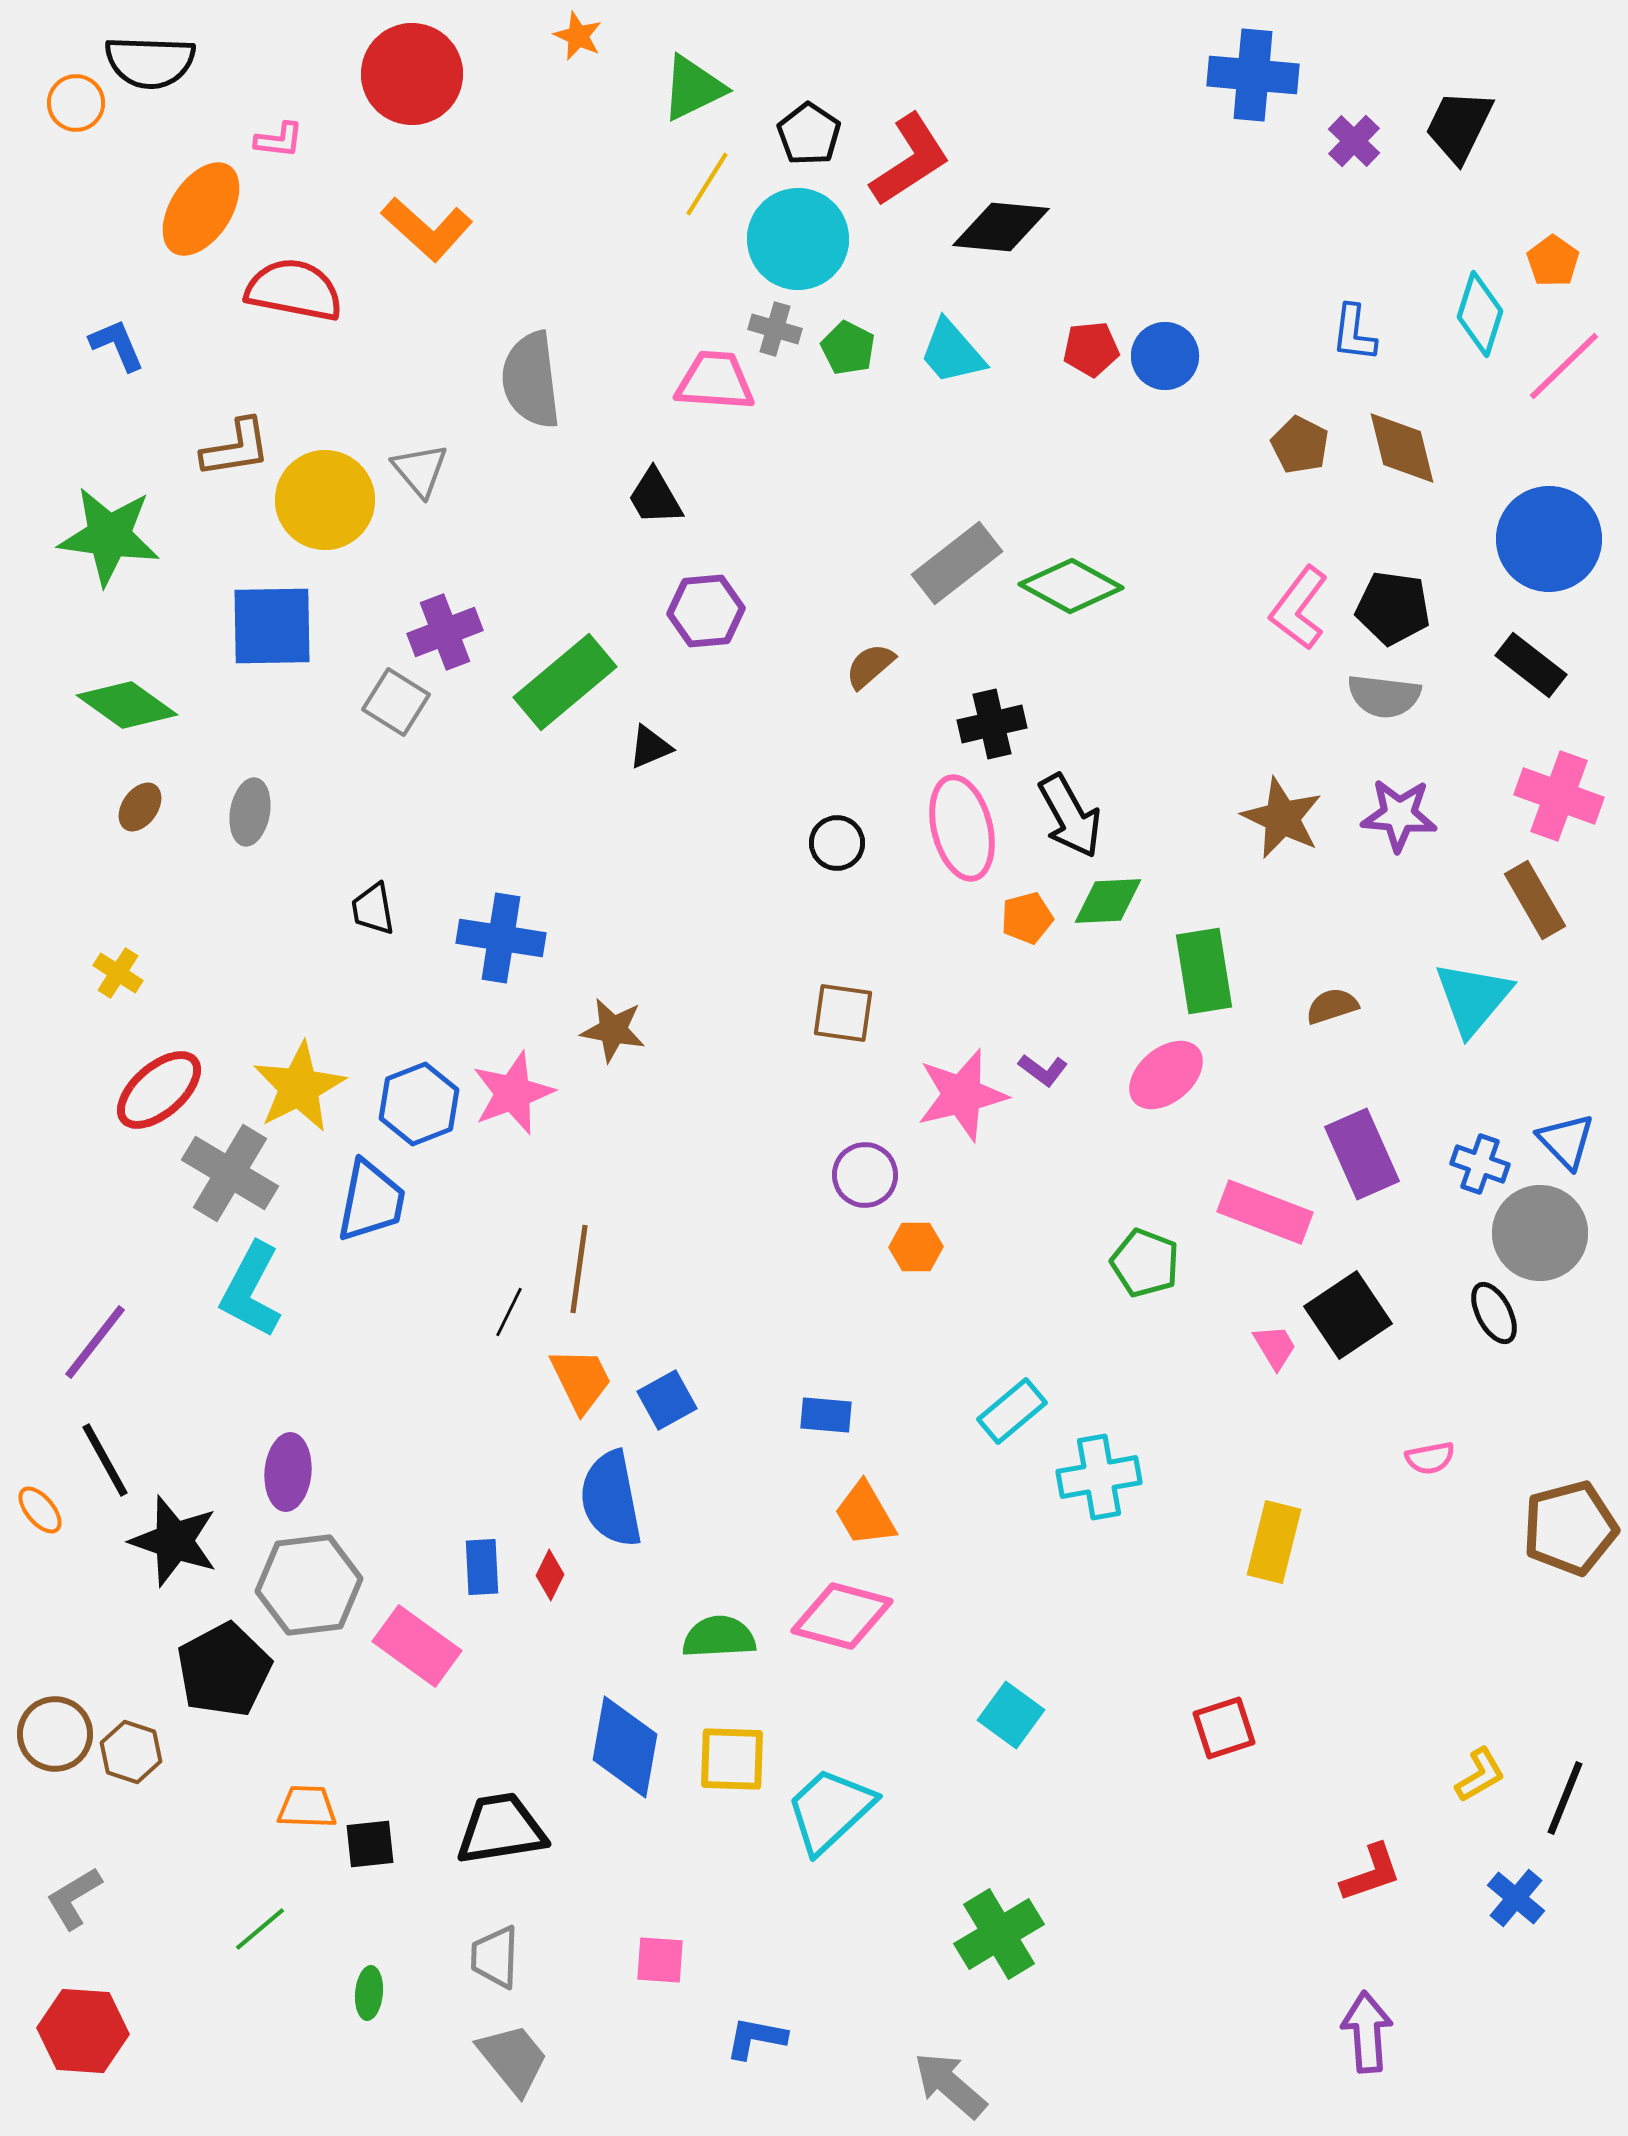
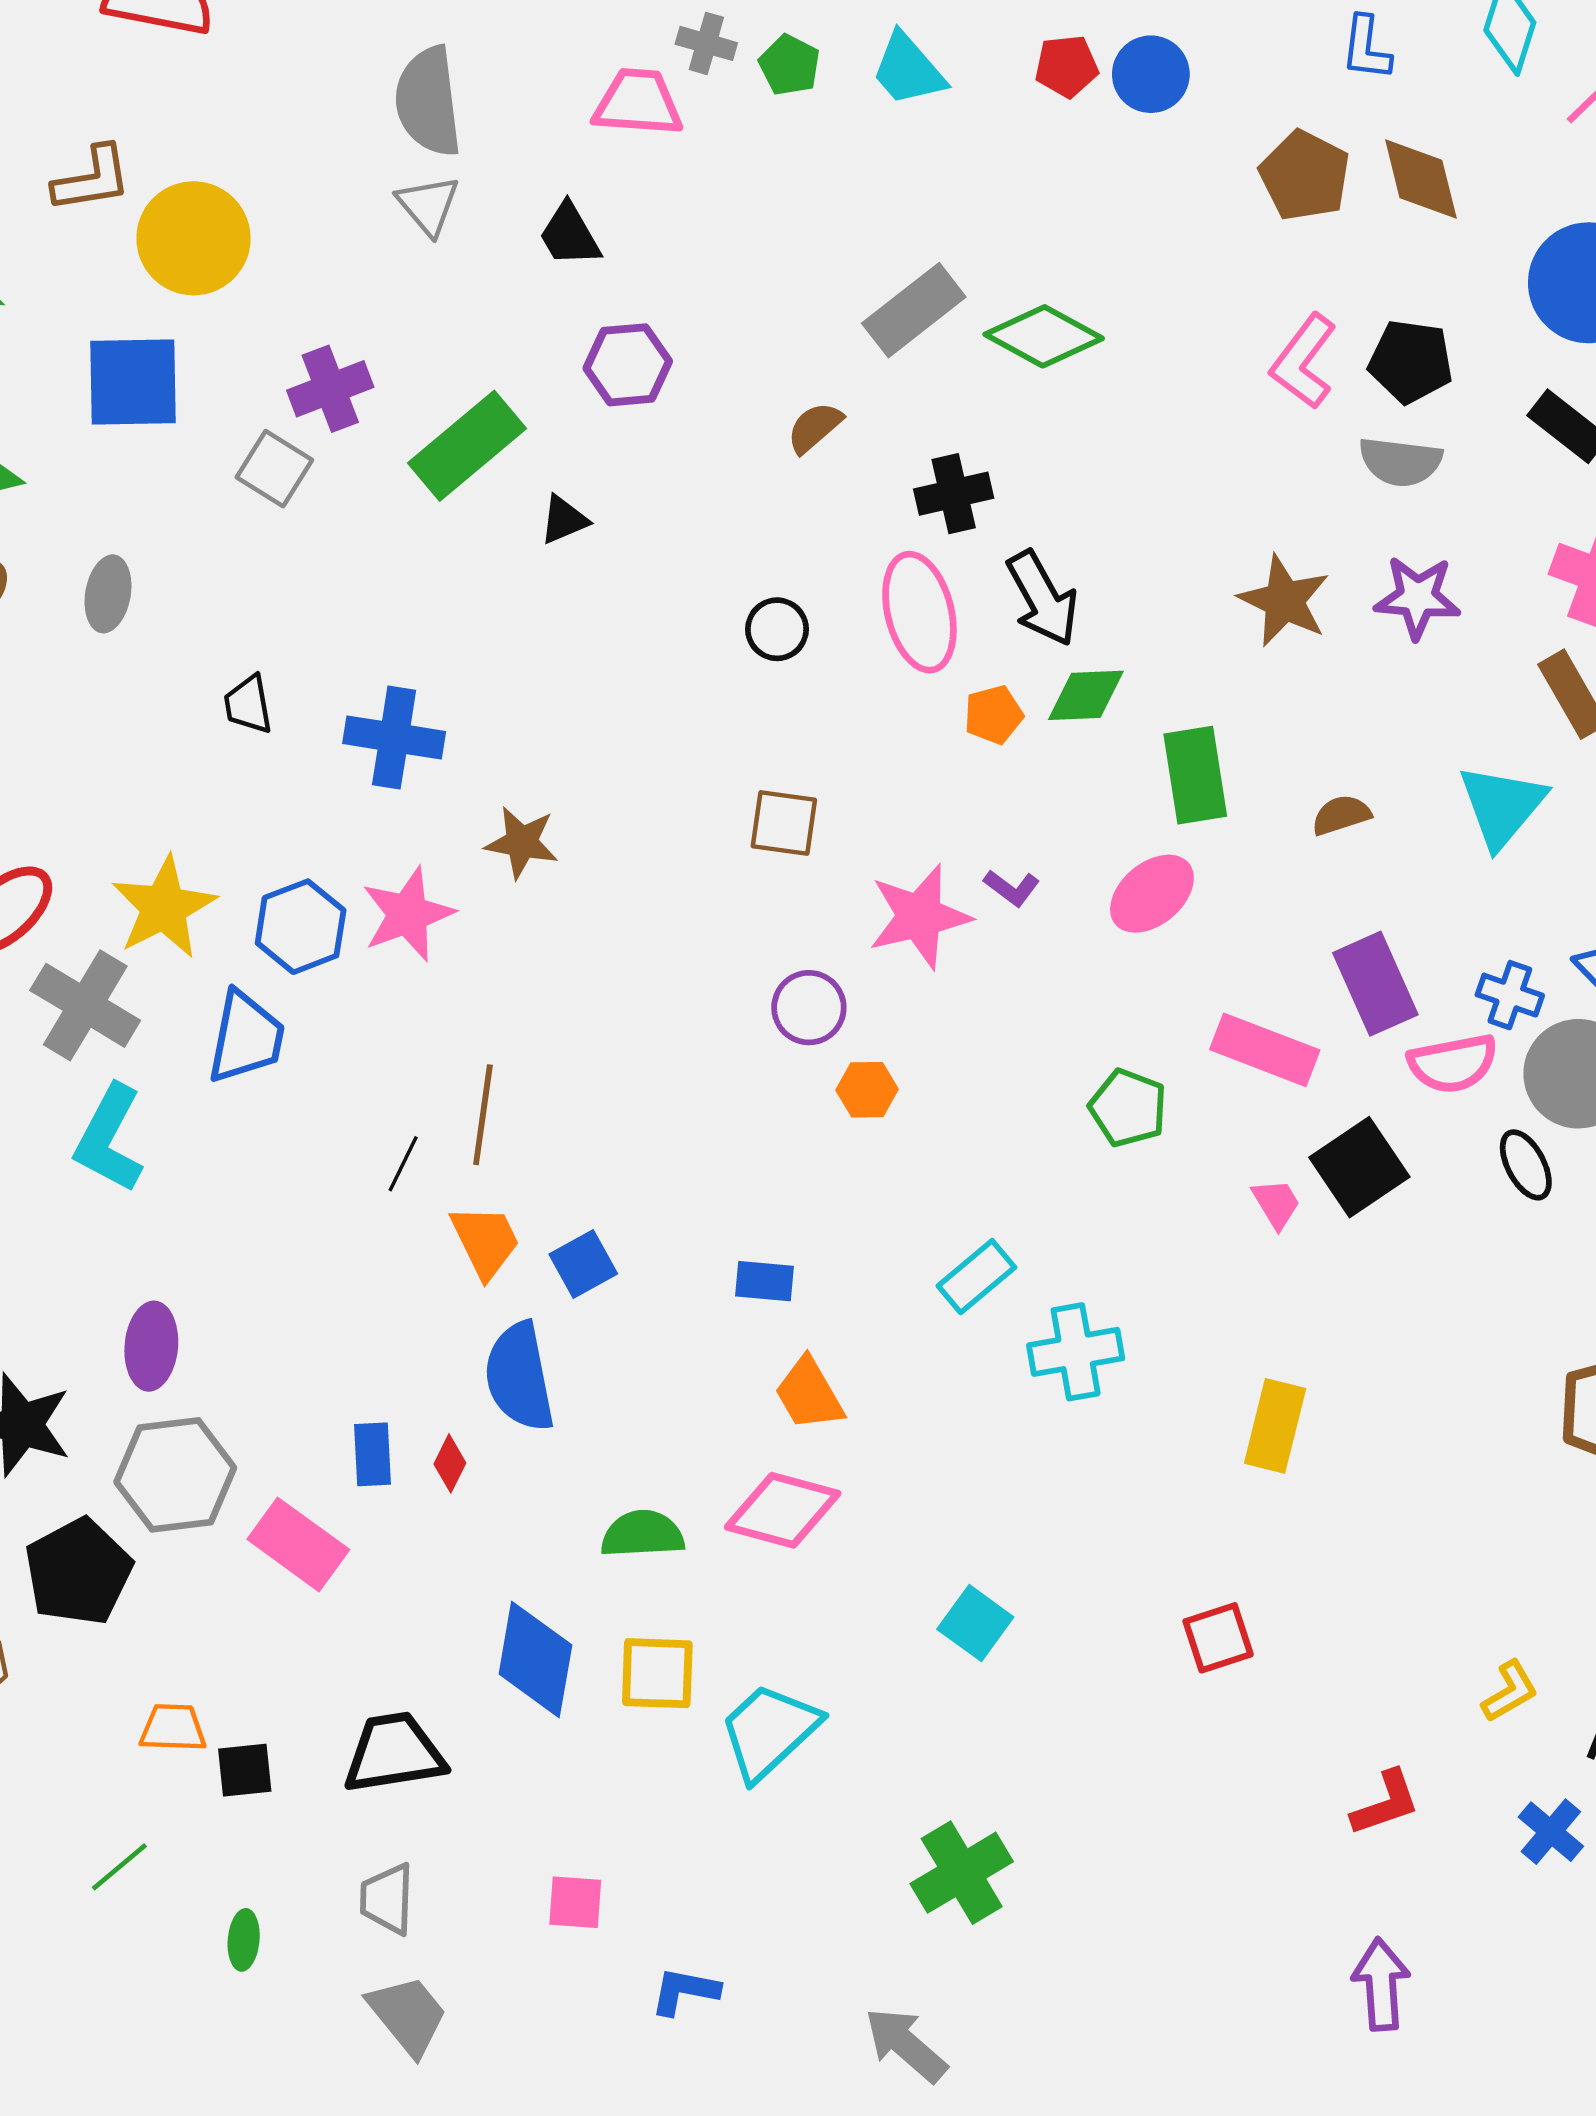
brown pentagon: (1300, 445) -> (1305, 176), size x1.4
gray triangle: (420, 470) -> (428, 205), moved
pink semicircle: (1430, 1458) -> (1453, 1063), moved, size x1.6

